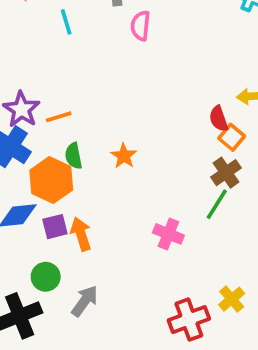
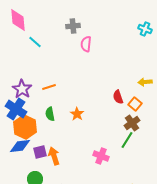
cyan line: (66, 22) -> (35, 42), moved, turned -32
orange line: (59, 117) -> (49, 87), moved
red semicircle: (219, 119) -> (118, 97), moved
orange hexagon: (51, 180) -> (25, 127), moved

